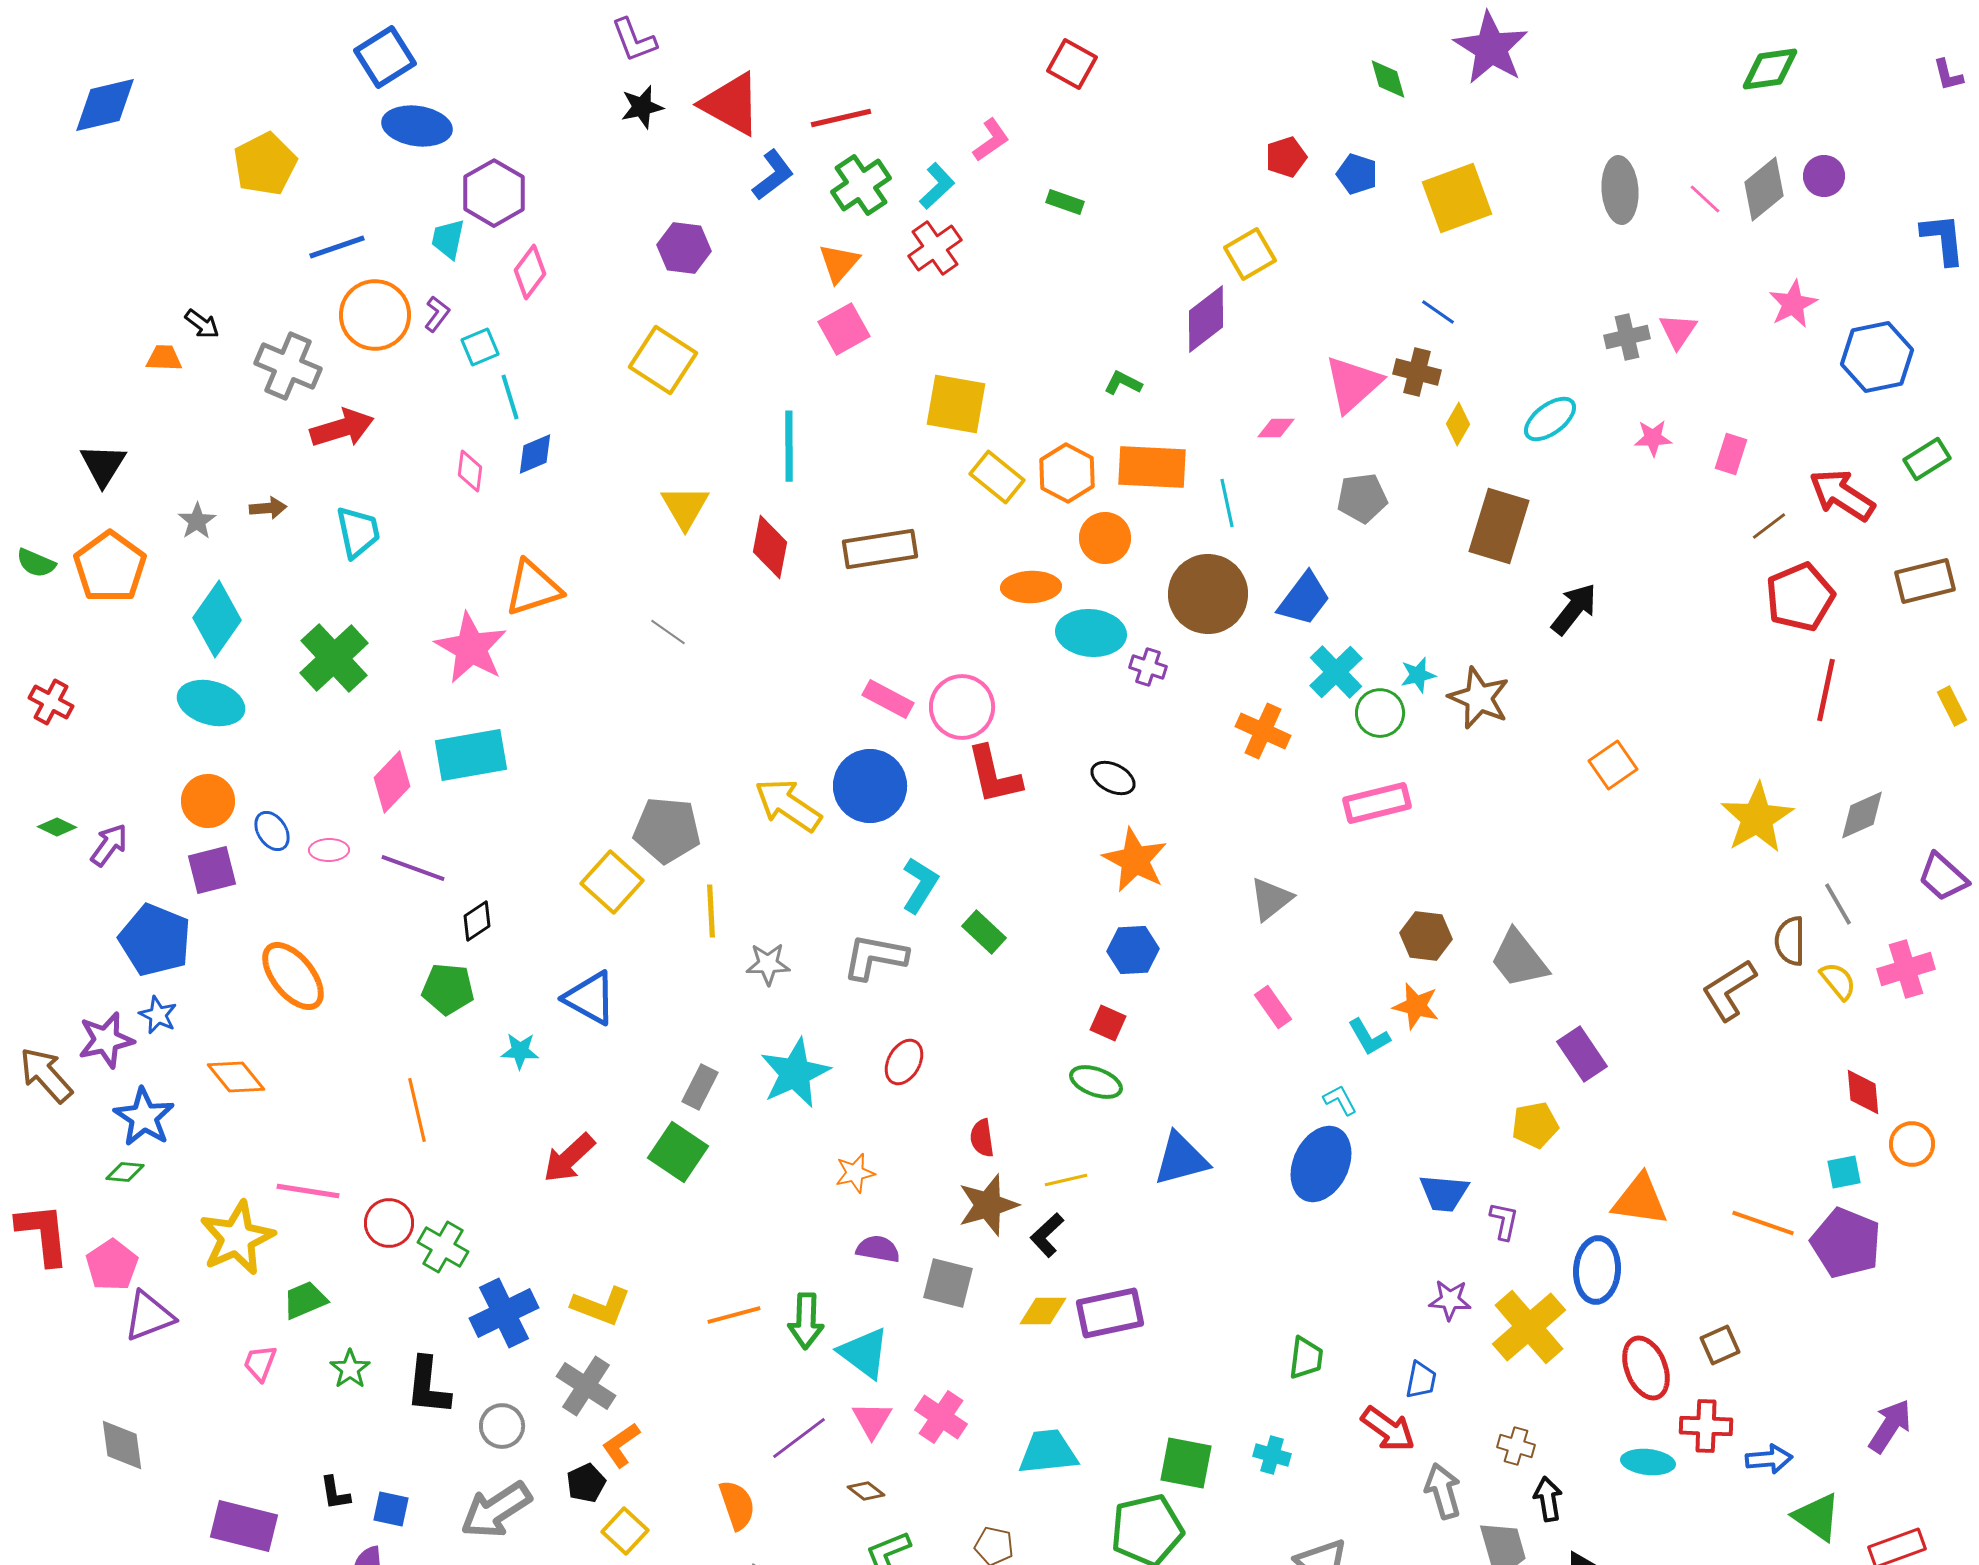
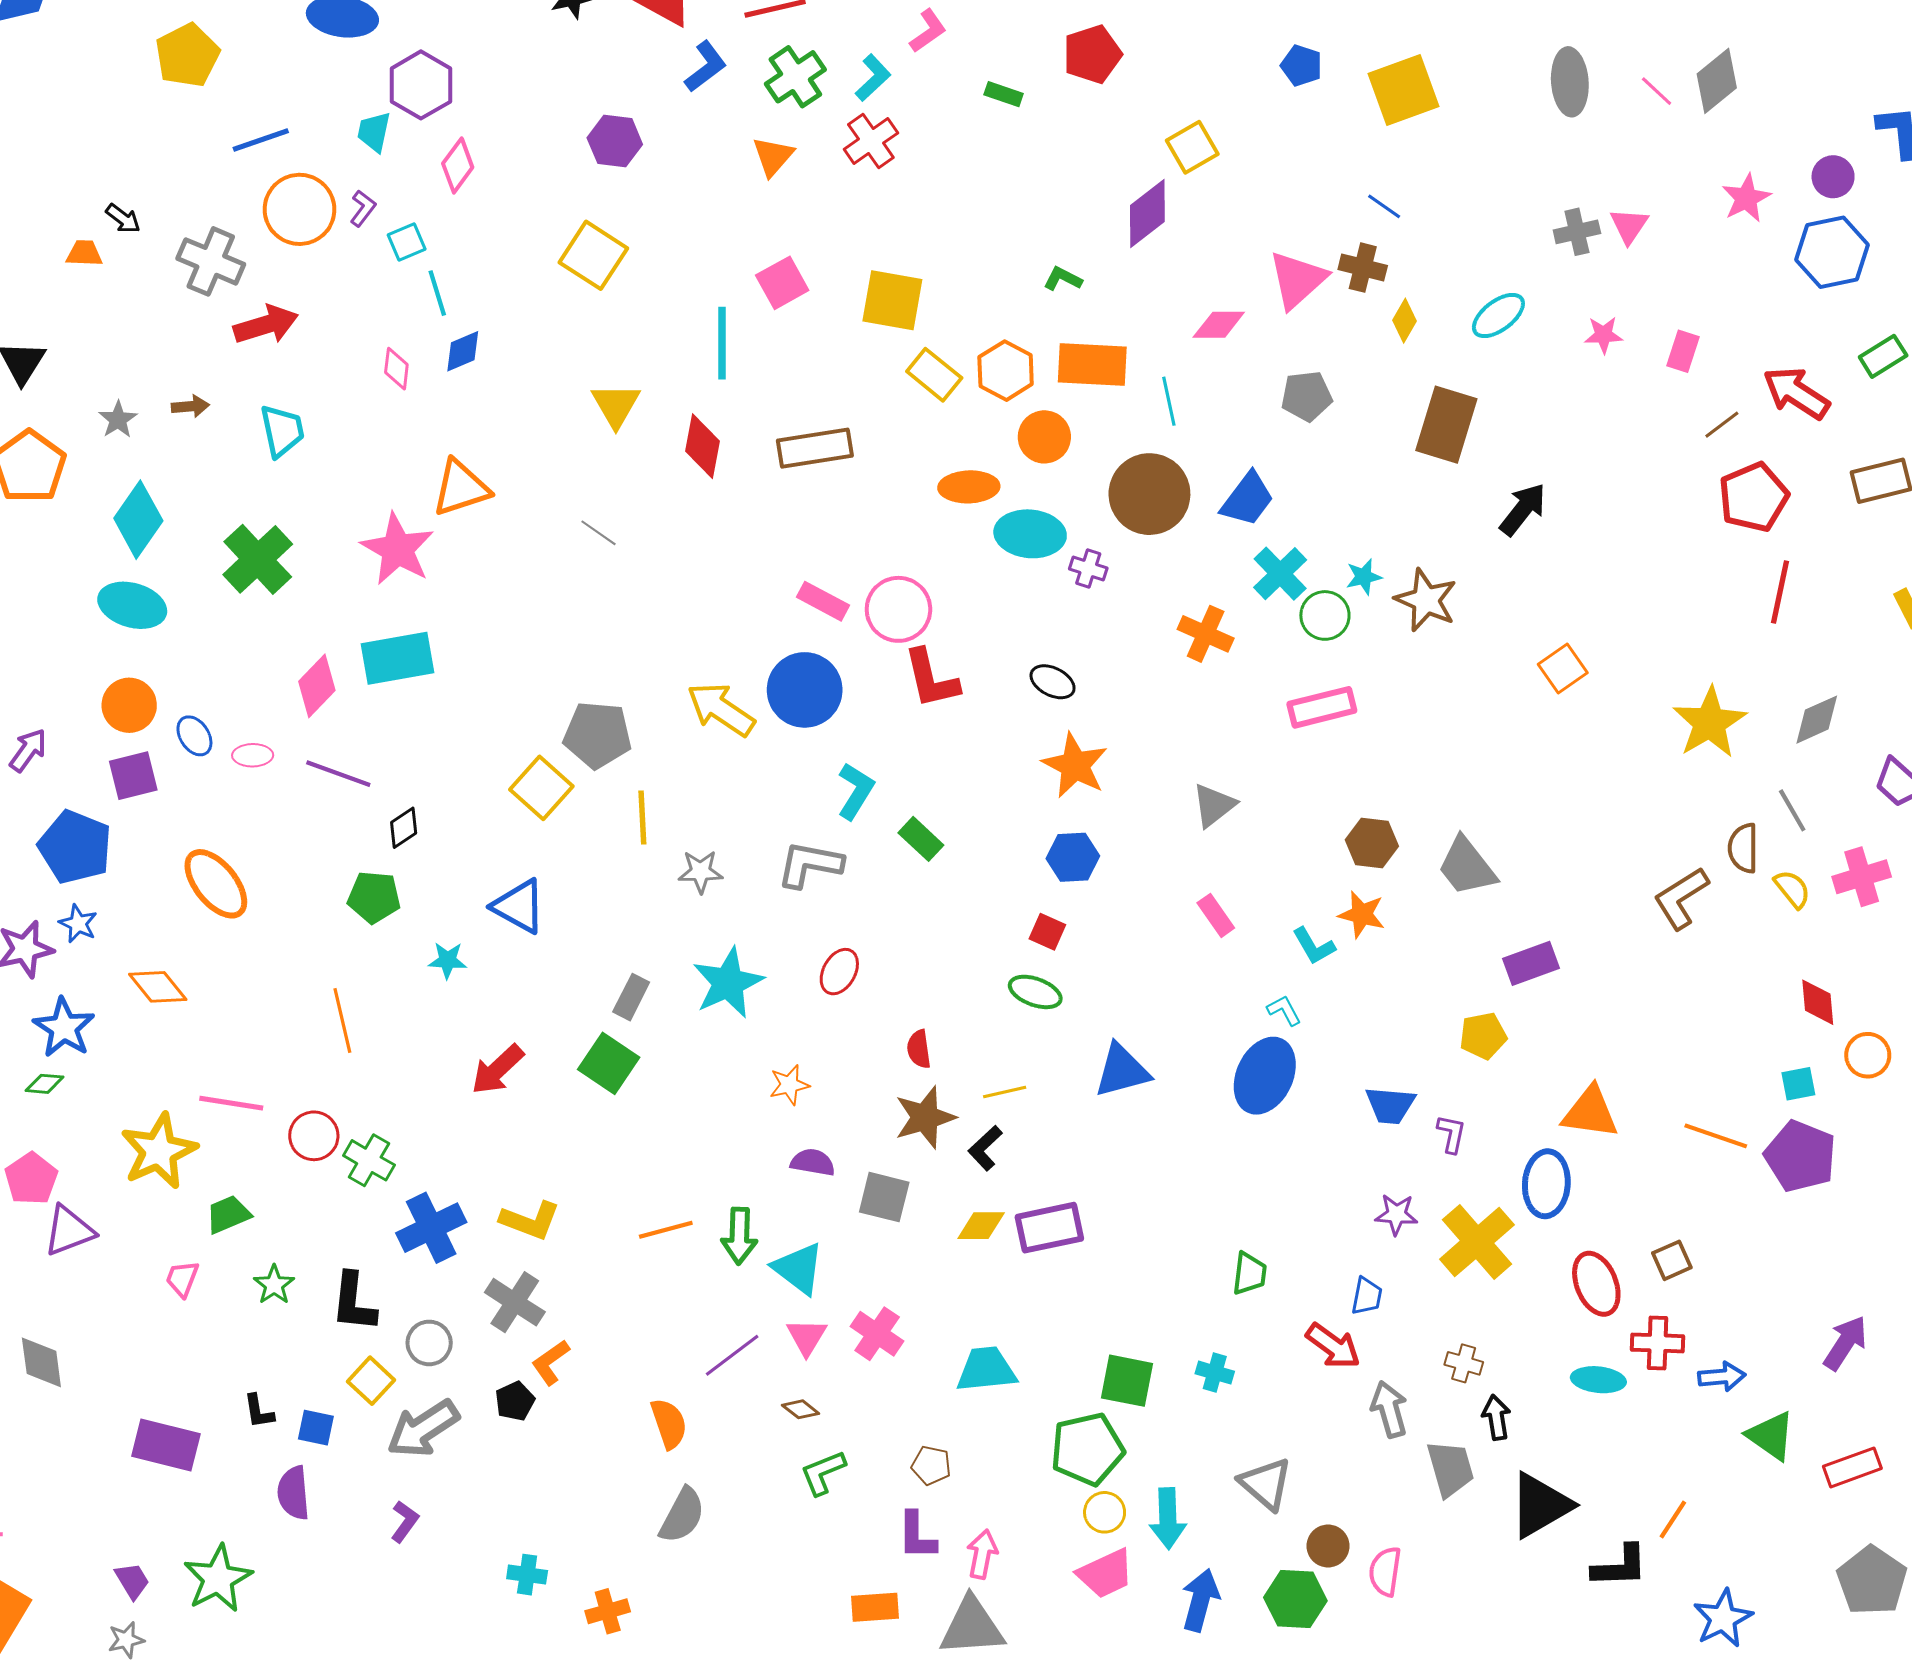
red pentagon: (1286, 157) -> (1092, 54), moved, size x1.4
purple circle: (1824, 176) -> (1833, 177), moved
pink square: (844, 329) -> (782, 283), moved
pink diamond: (1276, 428) -> (1219, 325), size x1.4
purple rectangle: (1582, 1054) -> (1531, 963), turned -76
yellow square: (625, 1531) -> (371, 1381), moved

